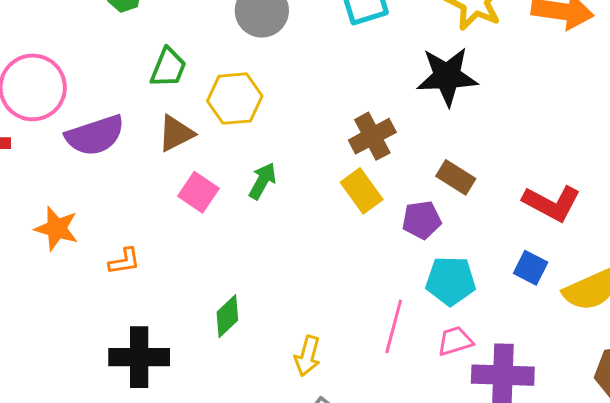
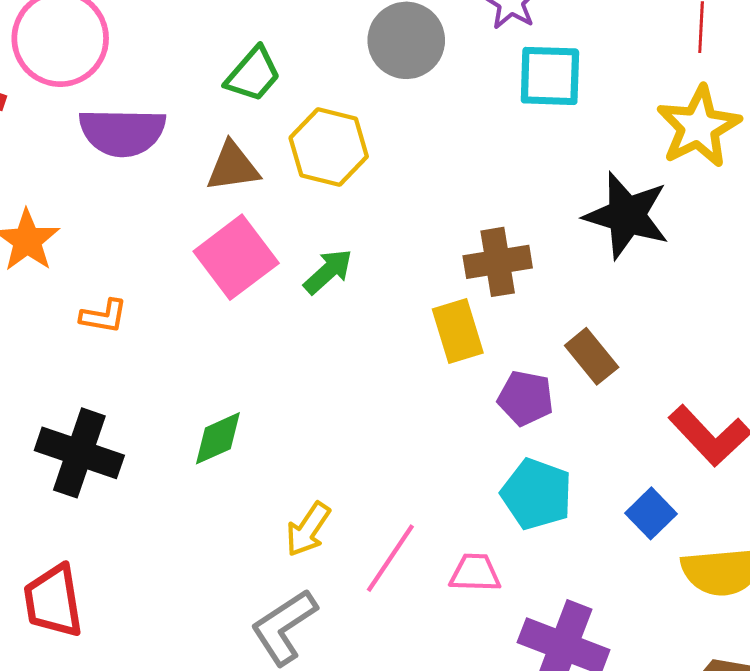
pink square: (198, 192) -> (236, 257), size x1.4
pink line: (394, 326) -> (390, 558), moved
pink trapezoid: (455, 341) -> (475, 573), moved

